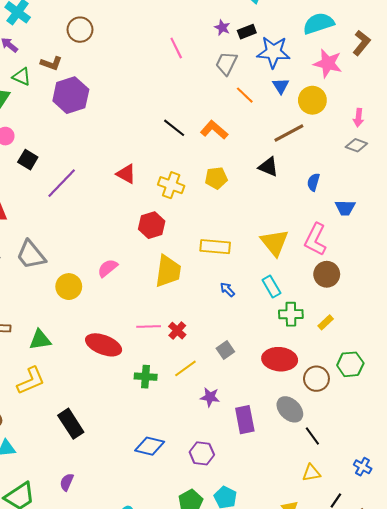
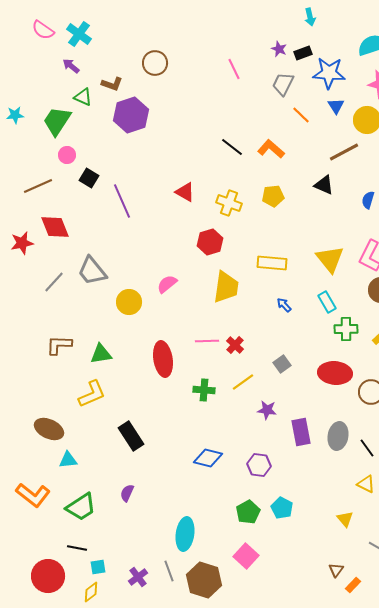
brown circle: (80, 30) -> (155, 63), moved
purple line: (62, 183) -> (122, 201), turned -68
red ellipse: (104, 345) -> (163, 359), turned 60
gray ellipse: (290, 409) -> (338, 436), moved, turned 56
yellow triangle: (311, 473) -> (366, 484), turned 36

